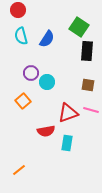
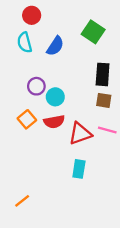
red circle: (18, 10) -> (32, 15), moved
black rectangle: (87, 51) -> (103, 74), moved
red semicircle: (46, 131) -> (54, 122), moved

